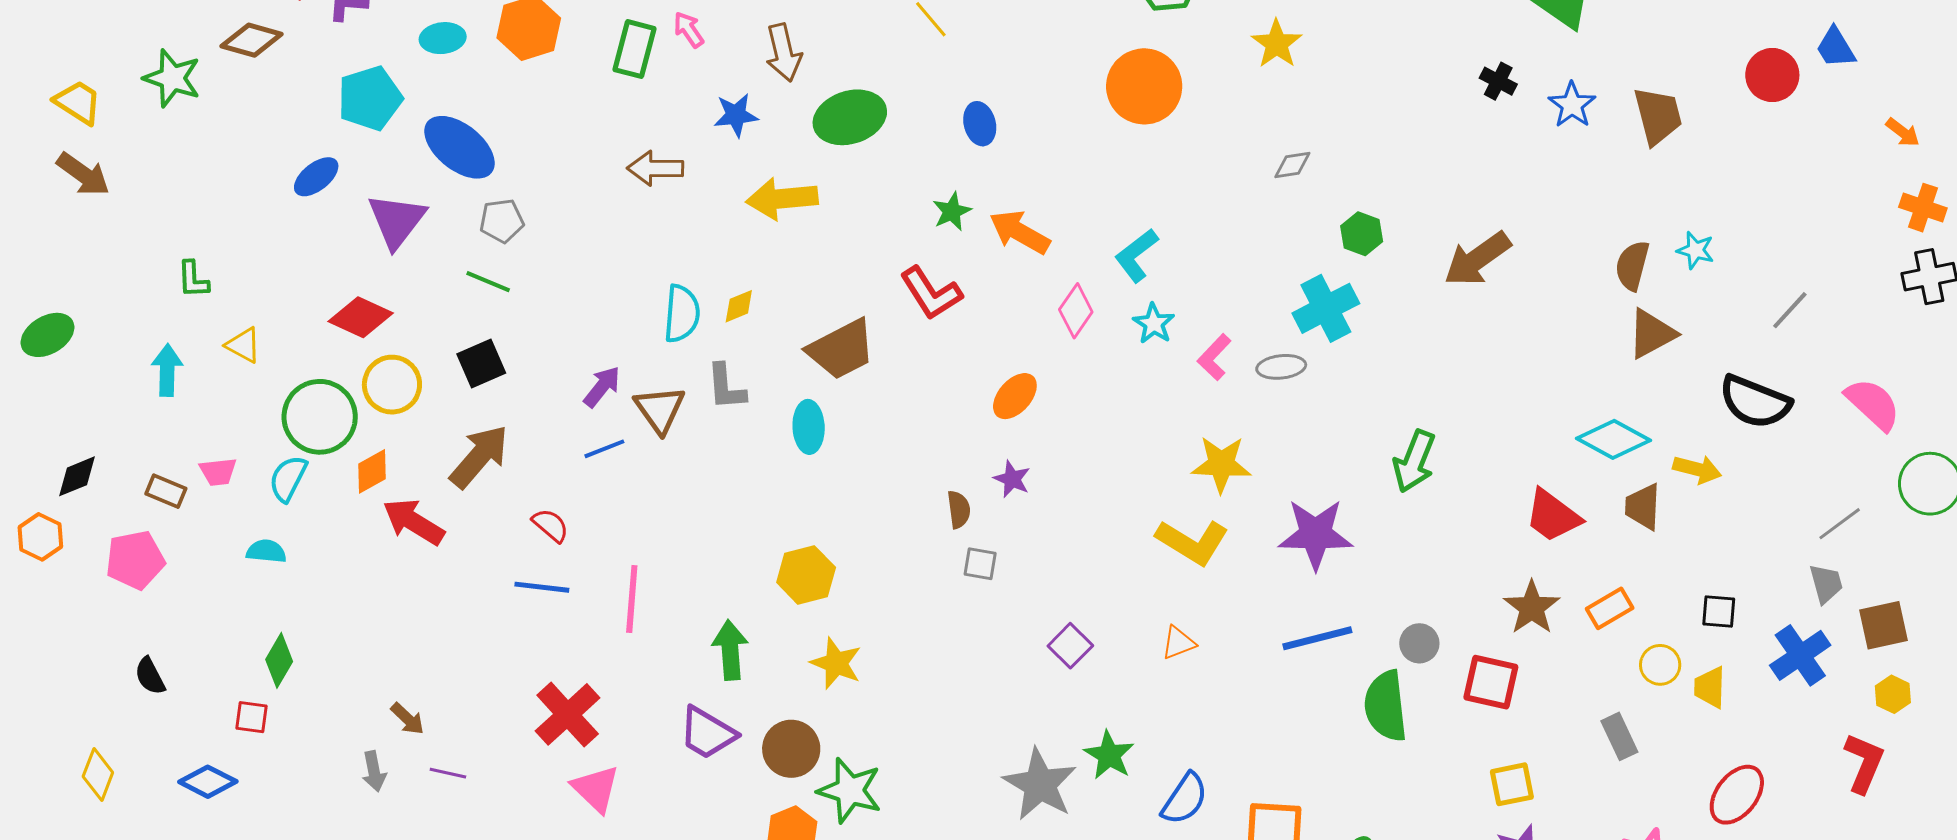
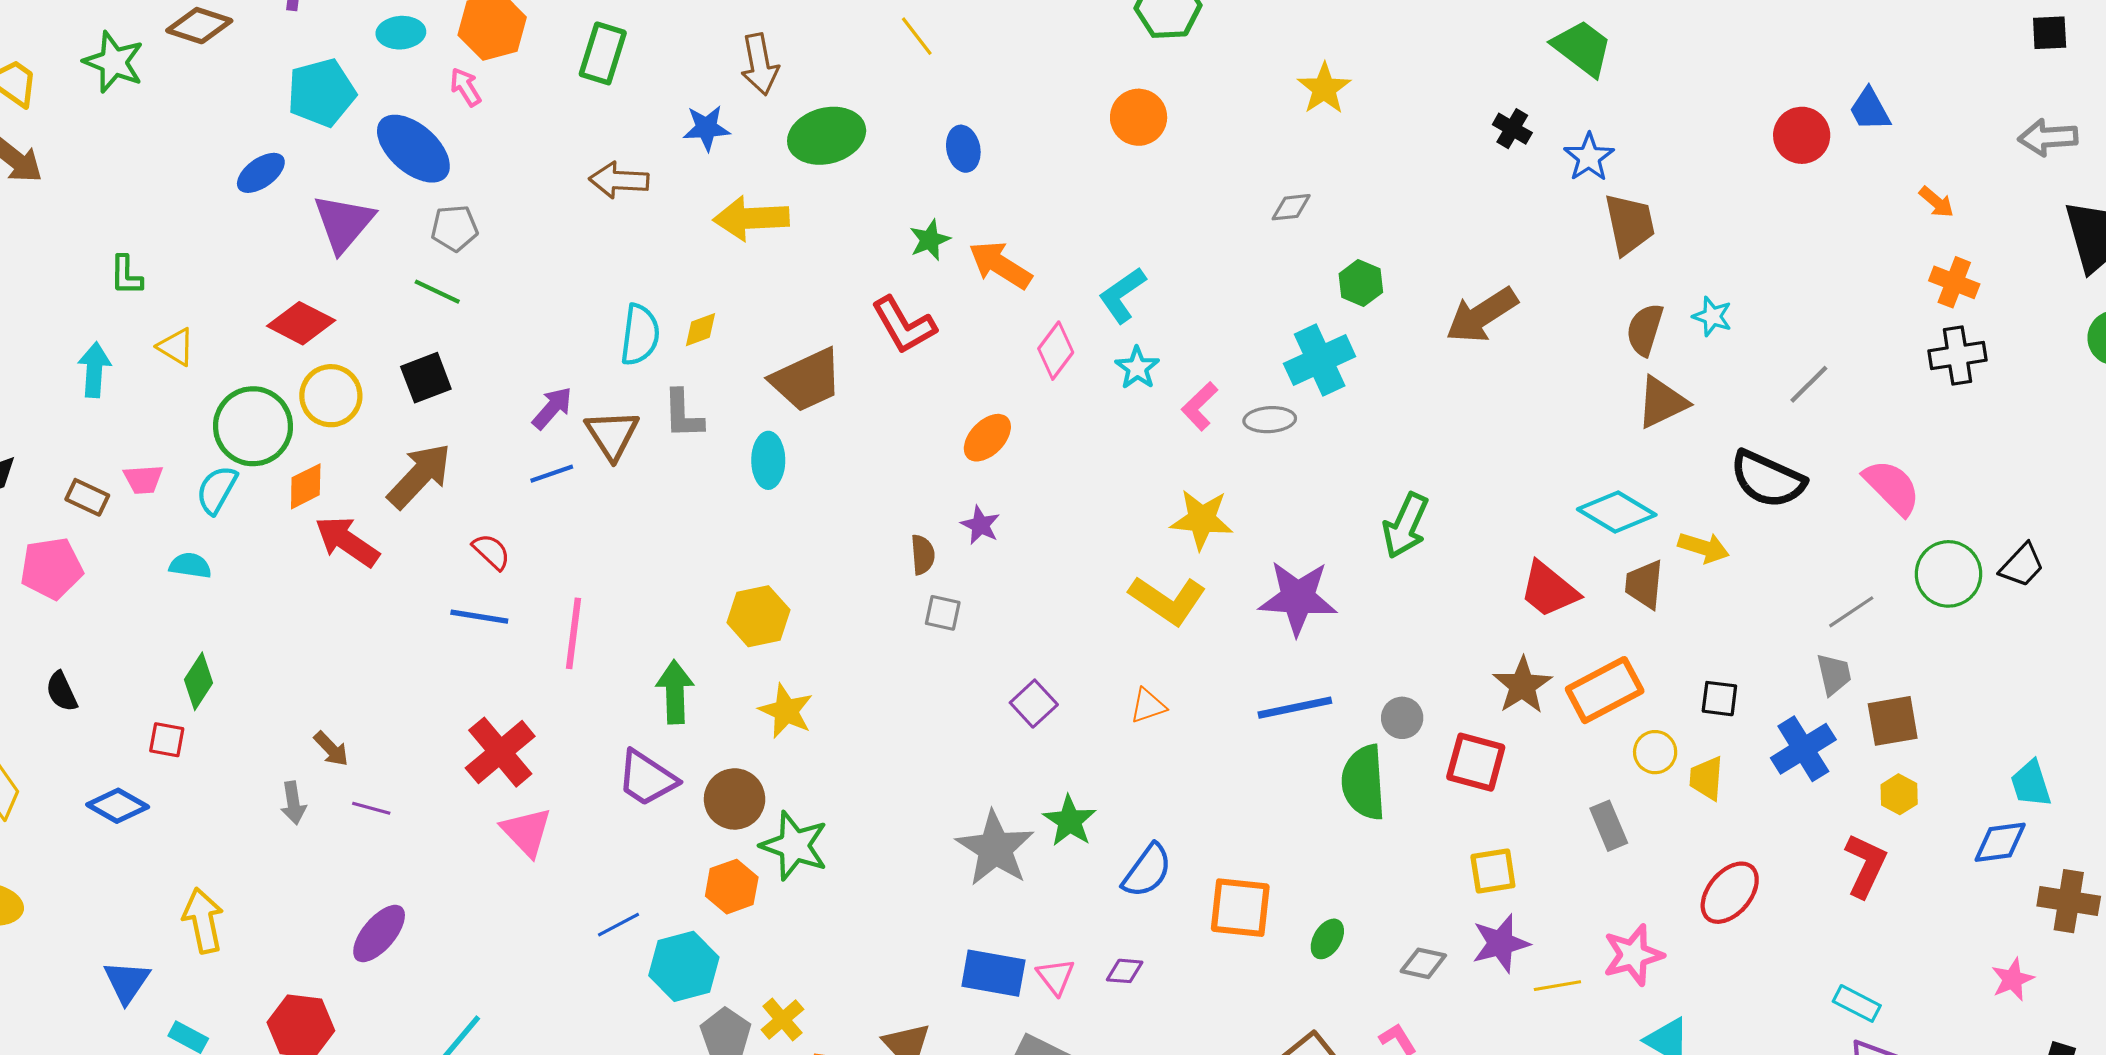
pink arrow: (689, 30) -> (466, 87), moved
yellow star: (1277, 44) -> (1324, 88), moved
orange circle: (1144, 86) -> (1139, 117), size x0.7
brown trapezoid: (1658, 116) -> (1630, 224), moved
orange rectangle: (1610, 608) -> (1605, 690), size x1.5

